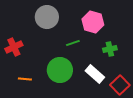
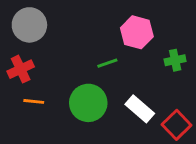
gray circle: (47, 17) -> (29, 25), moved
green cross: (110, 49) -> (175, 60), moved
orange line: (25, 79) -> (34, 101), moved

